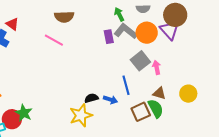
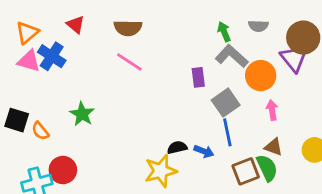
brown semicircle: (64, 17) -> (128, 28), moved
red triangle: (12, 24) -> (76, 25), moved
orange circle: (147, 33) -> (261, 76), moved
purple rectangle: (109, 37) -> (198, 77), moved
gray square: (140, 61) -> (226, 103), moved
green star: (24, 113) -> (82, 114), moved

